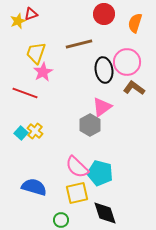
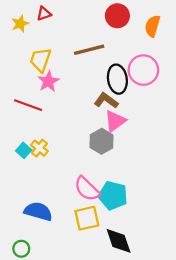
red triangle: (31, 14) -> (44, 14), moved
brown L-shape: (134, 88) -> (106, 101), moved
green circle: (61, 220) -> (21, 249), moved

